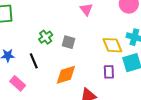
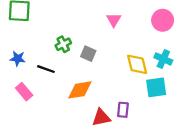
black line: (34, 61) -> (46, 69), turned -56
purple rectangle: (109, 72) -> (123, 110), moved

